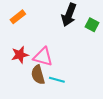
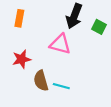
orange rectangle: (18, 17) -> (19, 18), turned -42
pink triangle: (43, 57) -> (60, 44), moved

